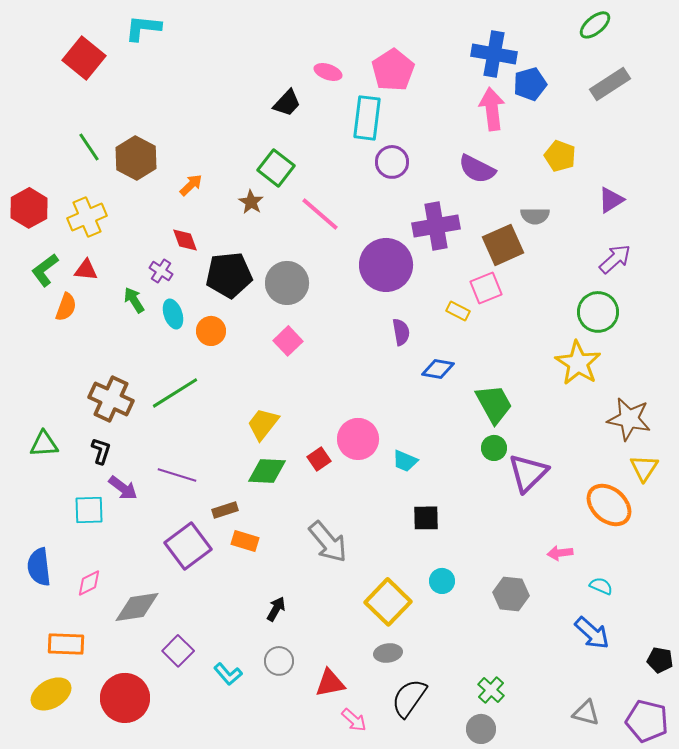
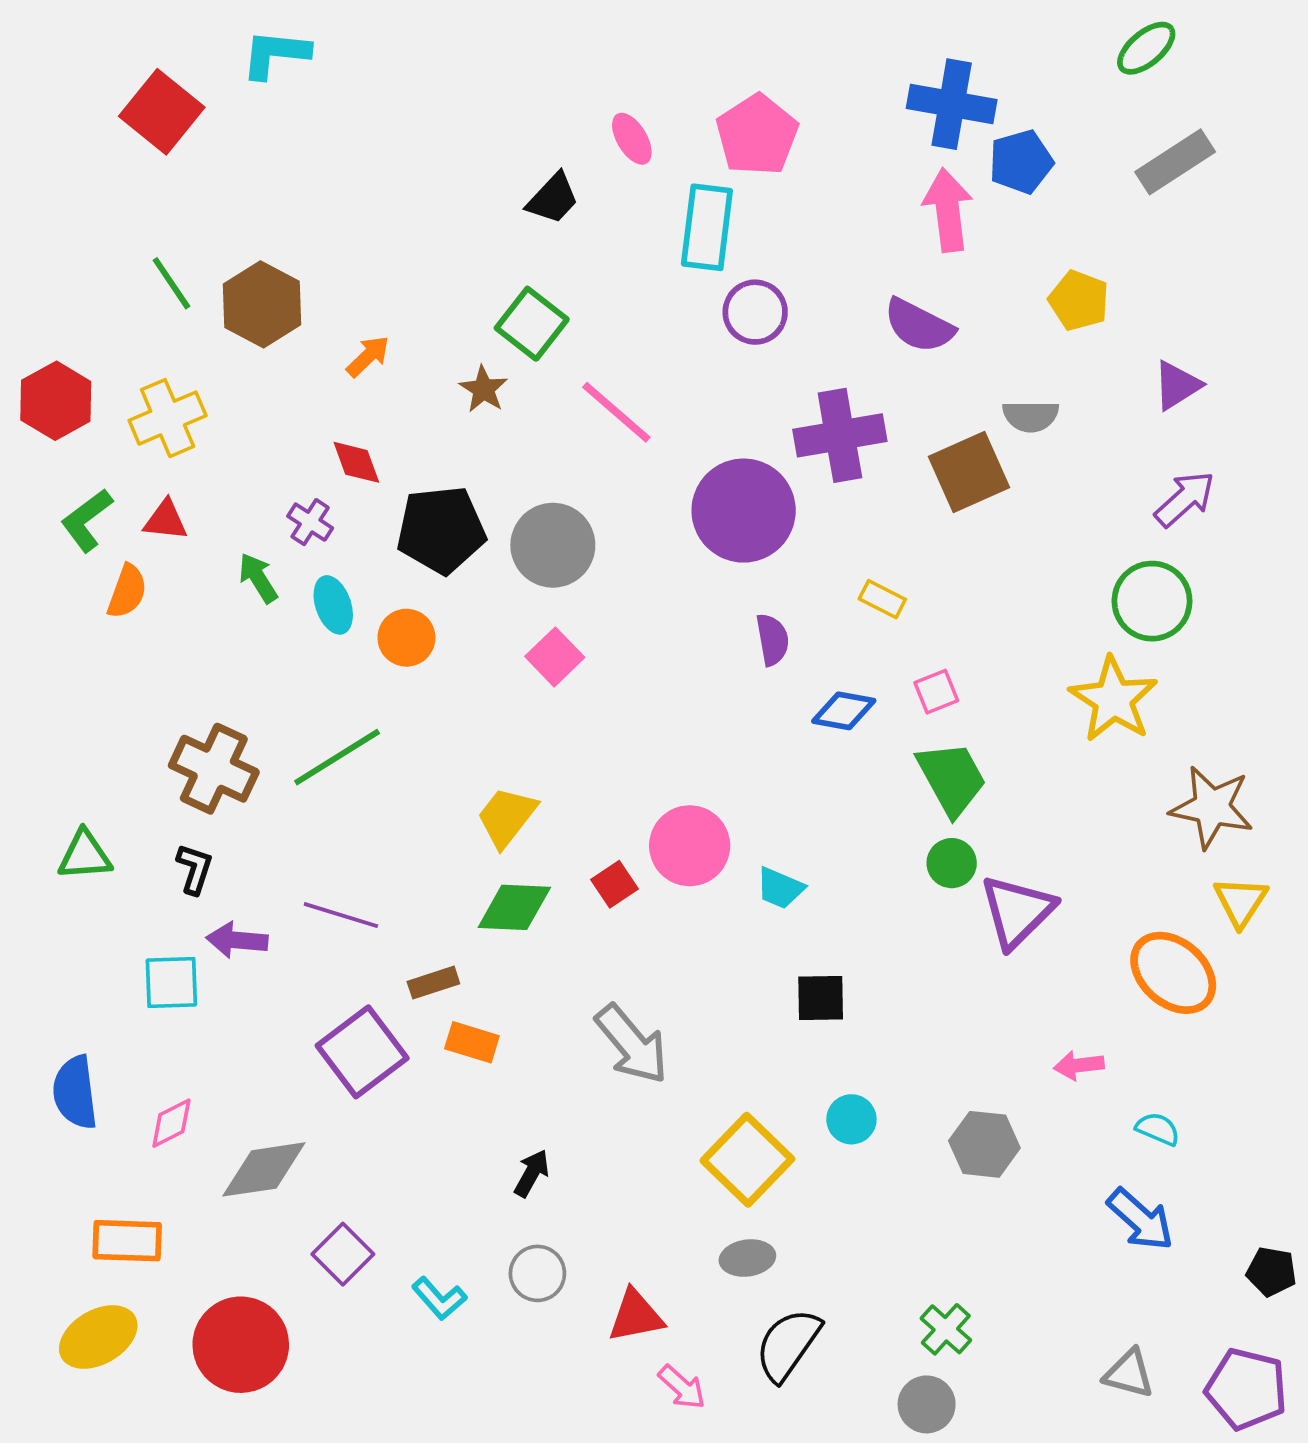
pink ellipse: (328, 72) -> (632, 139), turned 40
pink square: (486, 288) -> (936, 692), moved, size x0.7
purple arrow: (123, 488) -> (237, 940), turned 148

